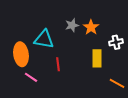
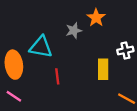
orange star: (91, 27) -> (96, 18), moved
pink line: (31, 77) -> (14, 96), moved

